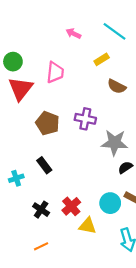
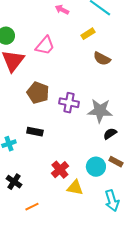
pink trapezoid: (55, 72) -> (45, 46), turned 35
purple cross: (85, 119) -> (69, 103), moved
black rectangle: (44, 165) -> (35, 132), turned -42
black cross: (41, 210) -> (14, 182), moved

